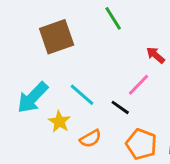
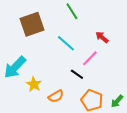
cyan line: (82, 95) -> (66, 43), moved

